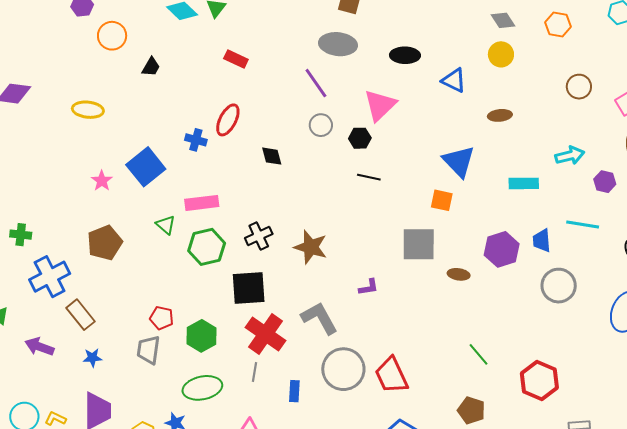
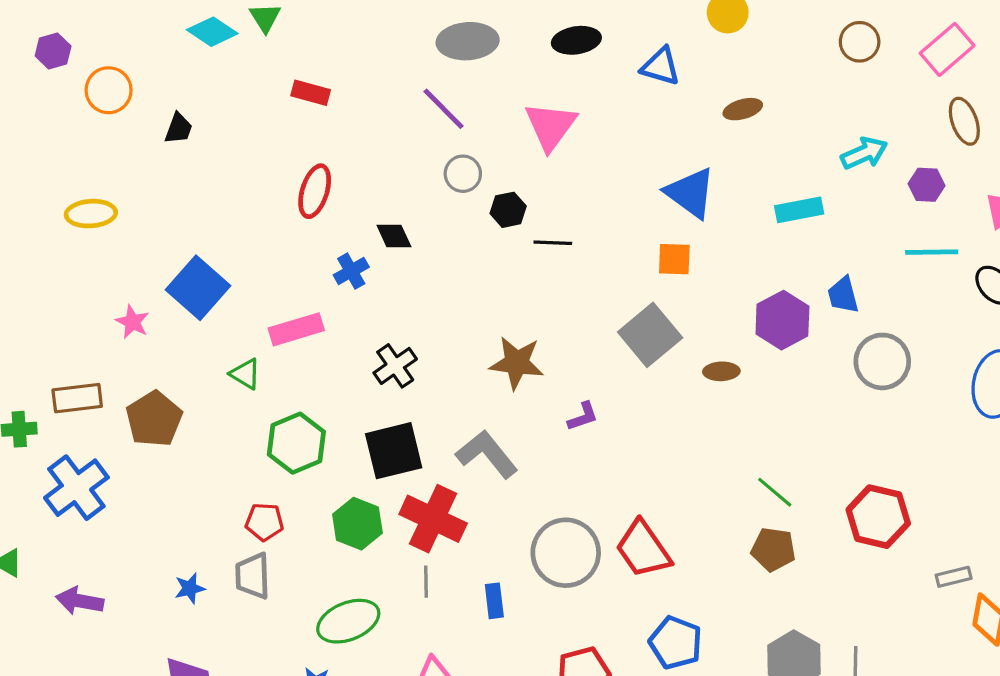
black hexagon: (360, 138) -> (508, 210), moved
blue cross: (196, 140) -> (351, 271), moved, turned -35
cyan line: (583, 225) -> (932, 252), moved
gray square: (419, 244) -> (650, 335), turned -30
green hexagon: (207, 247) -> (296, 443), moved
brown star: (311, 247) -> (517, 363), moved
brown rectangle: (81, 315) -> (77, 398), moved, turned -48
gray L-shape: (320, 318) -> (487, 454), moved
green hexagon: (201, 336) -> (357, 524), moved
blue star: (92, 358) -> (190, 588), moved
brown pentagon: (471, 410) -> (773, 549), moved

